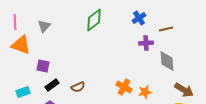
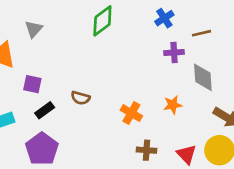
brown semicircle: (78, 87) -> (80, 98), moved, turned 40
orange cross: (124, 87) -> (131, 113), moved
orange star: (145, 92) -> (173, 105), moved

